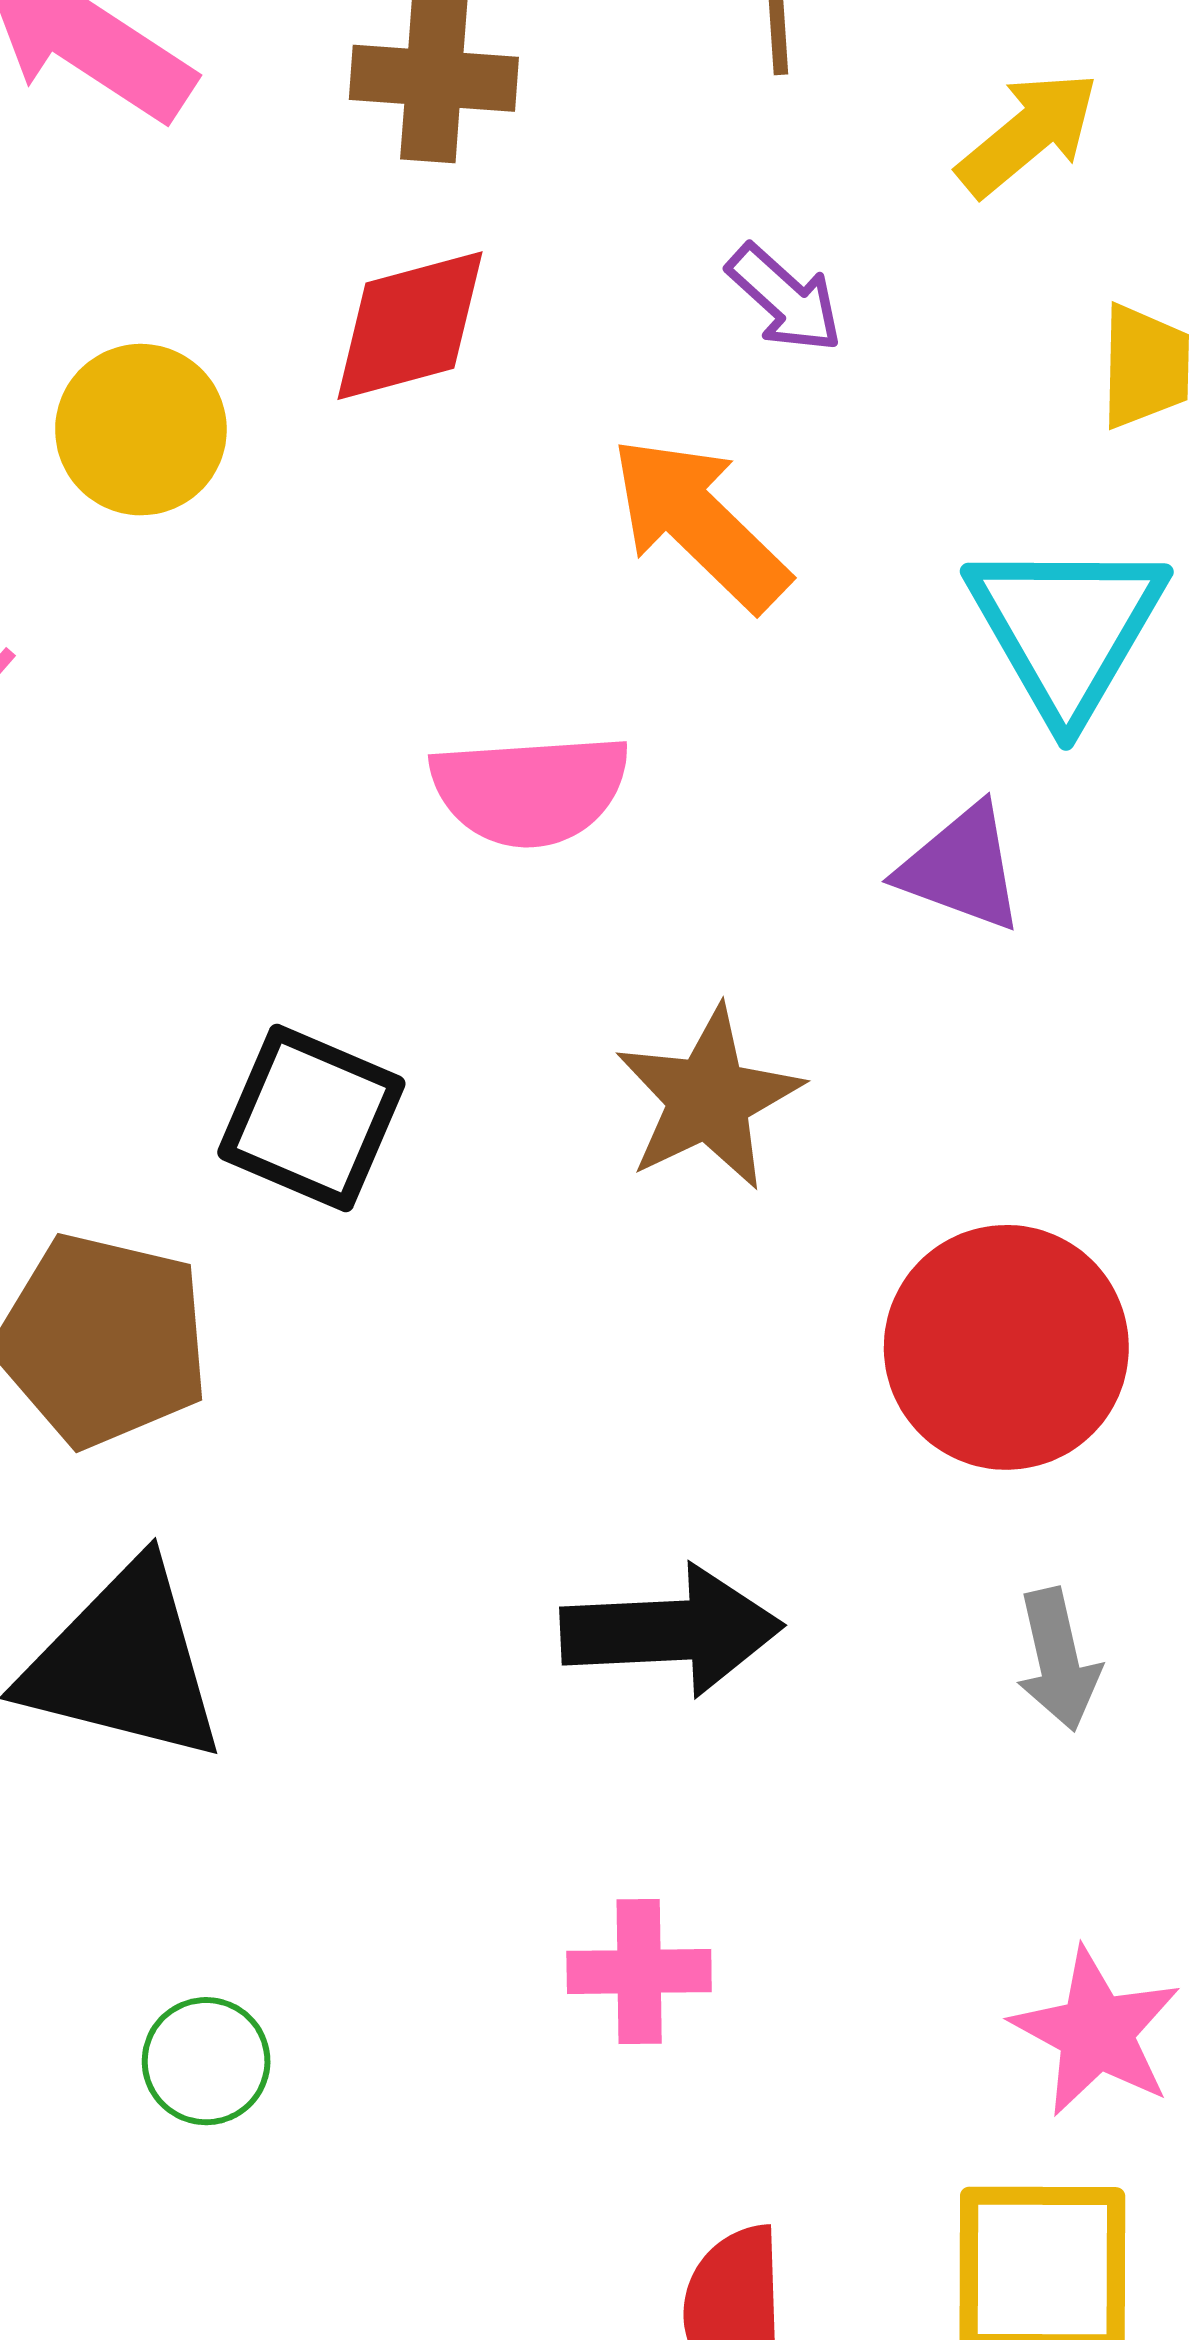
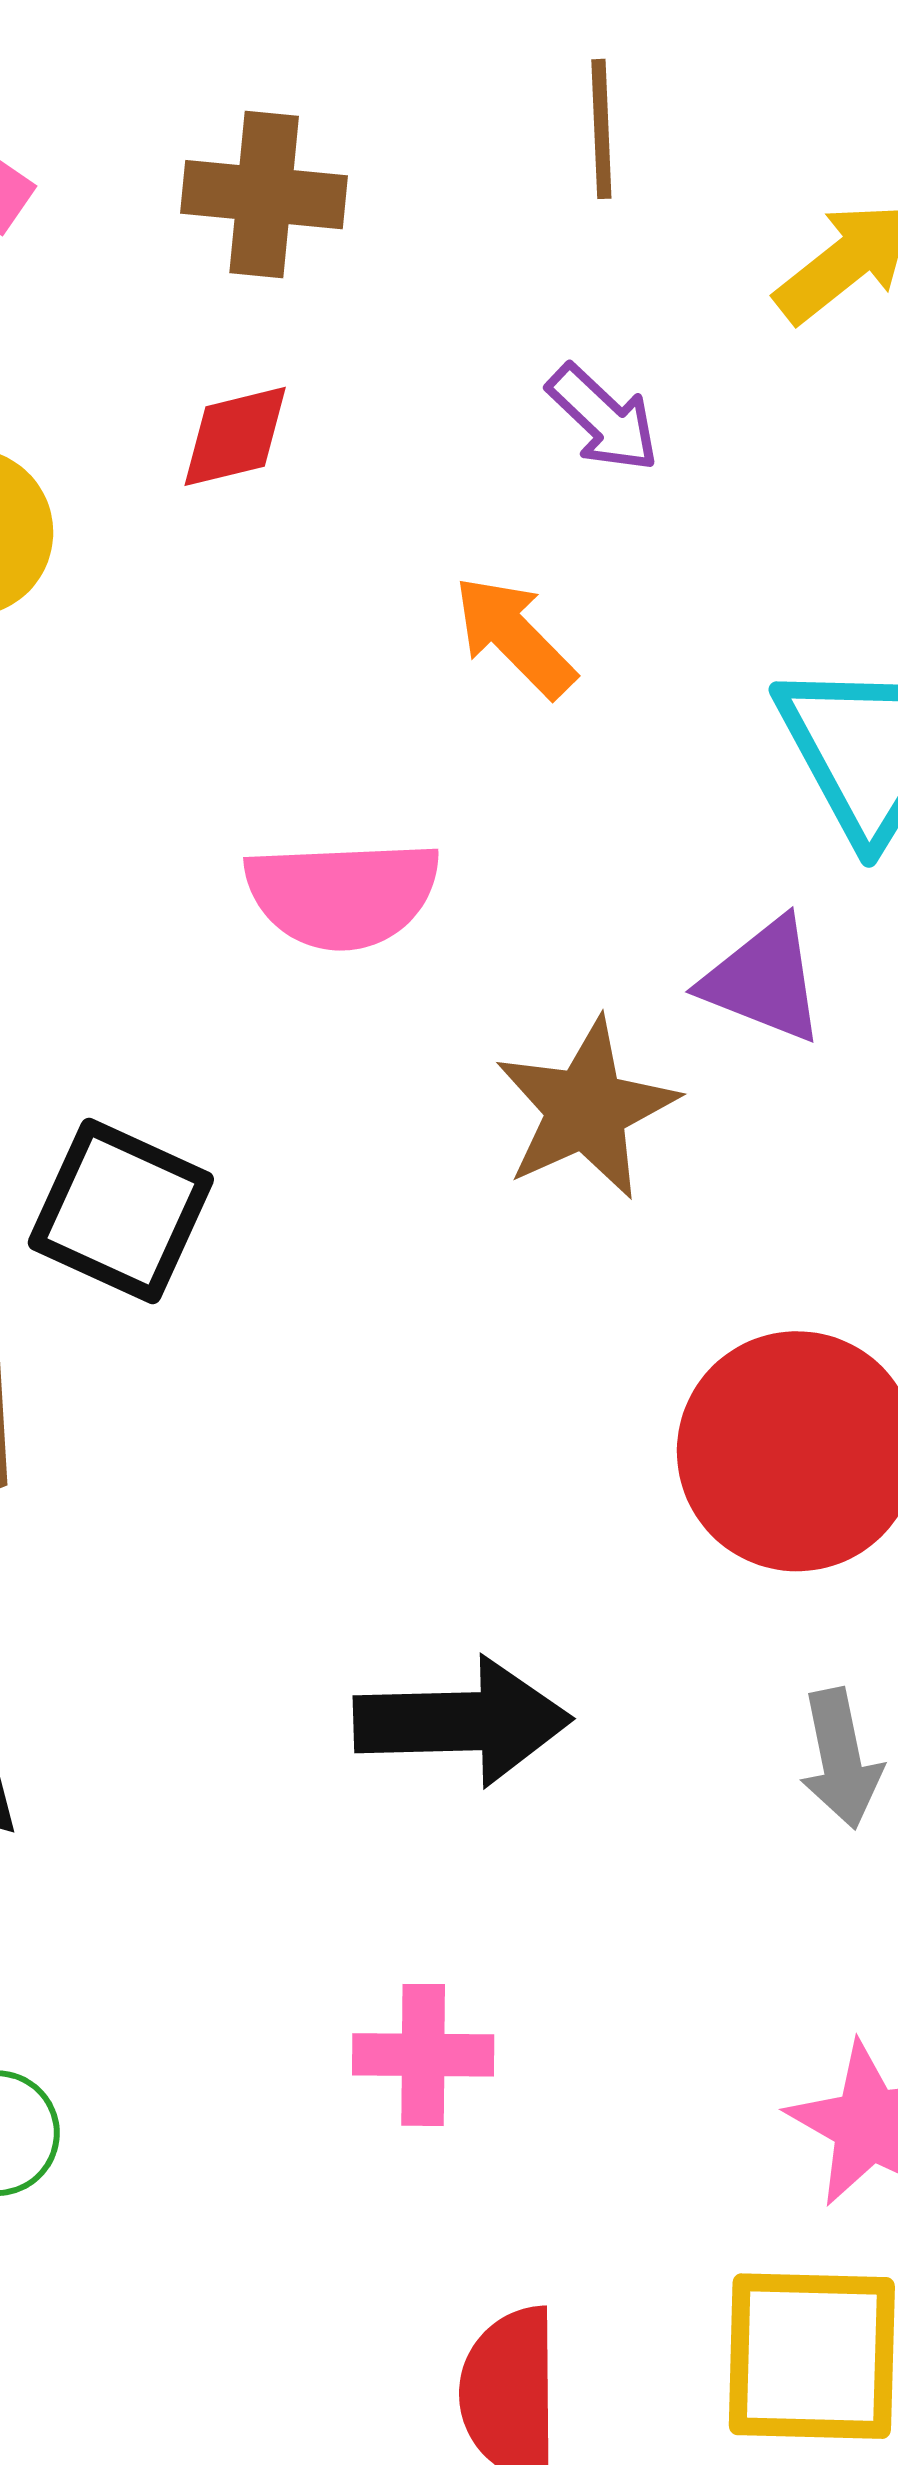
red diamond: (410, 326) -> (235, 436), size x0.7
orange arrow: (700, 523) -> (515, 637), size x0.7
brown star: (709, 1098) -> (586, 1109), moved

